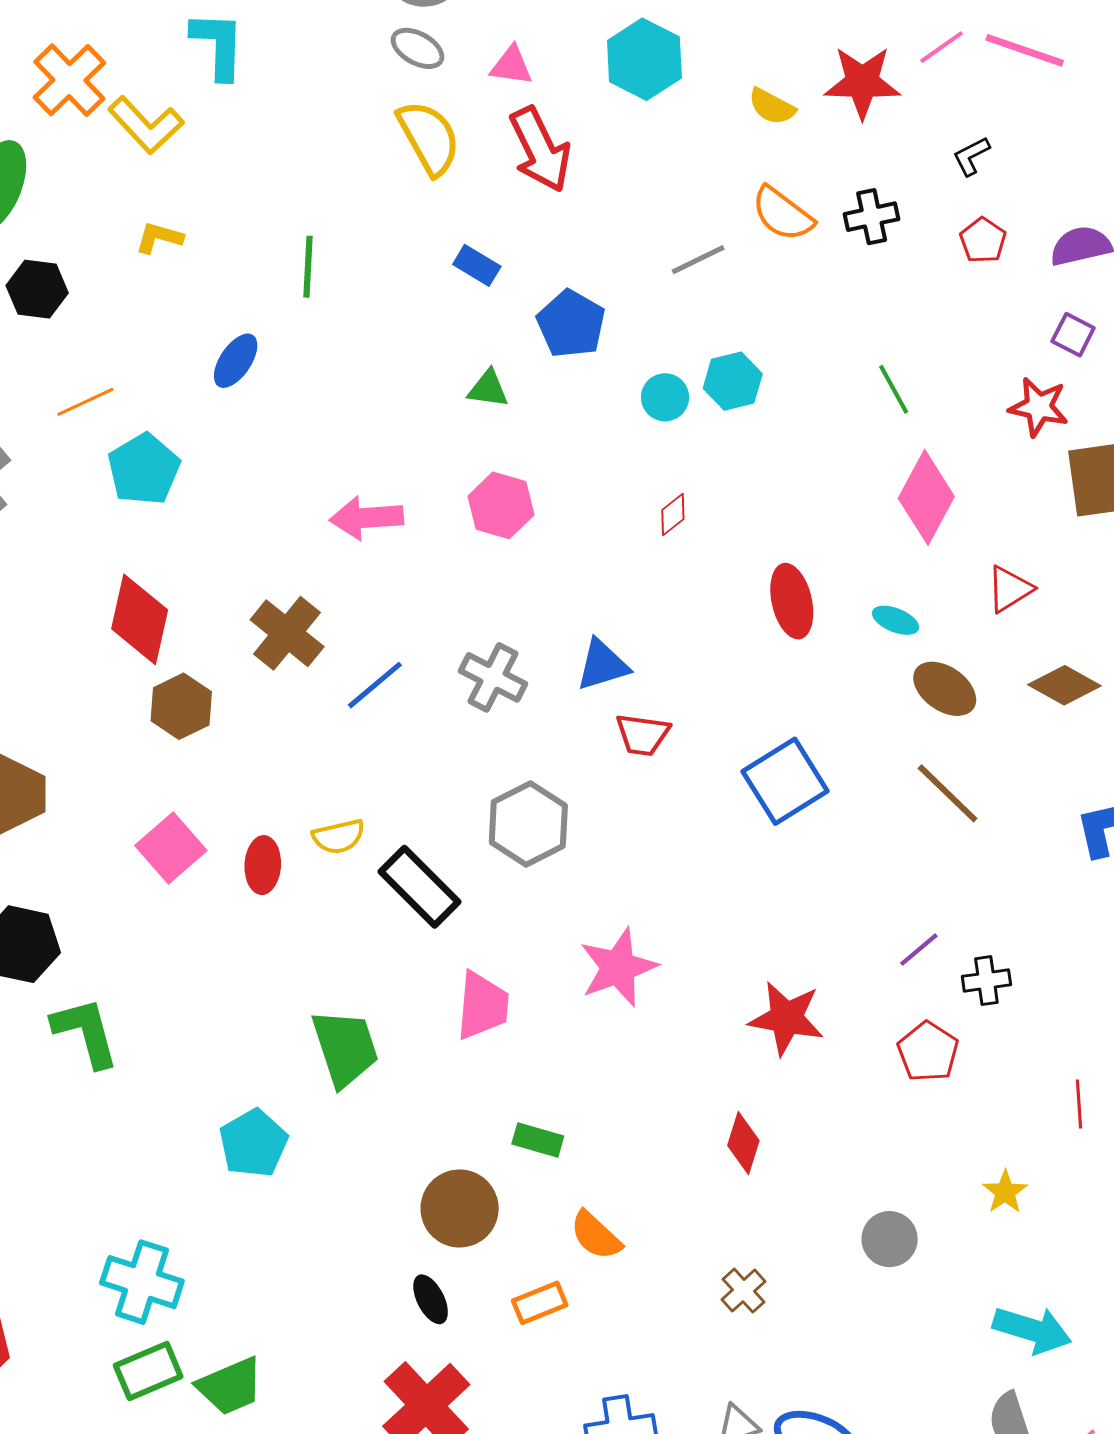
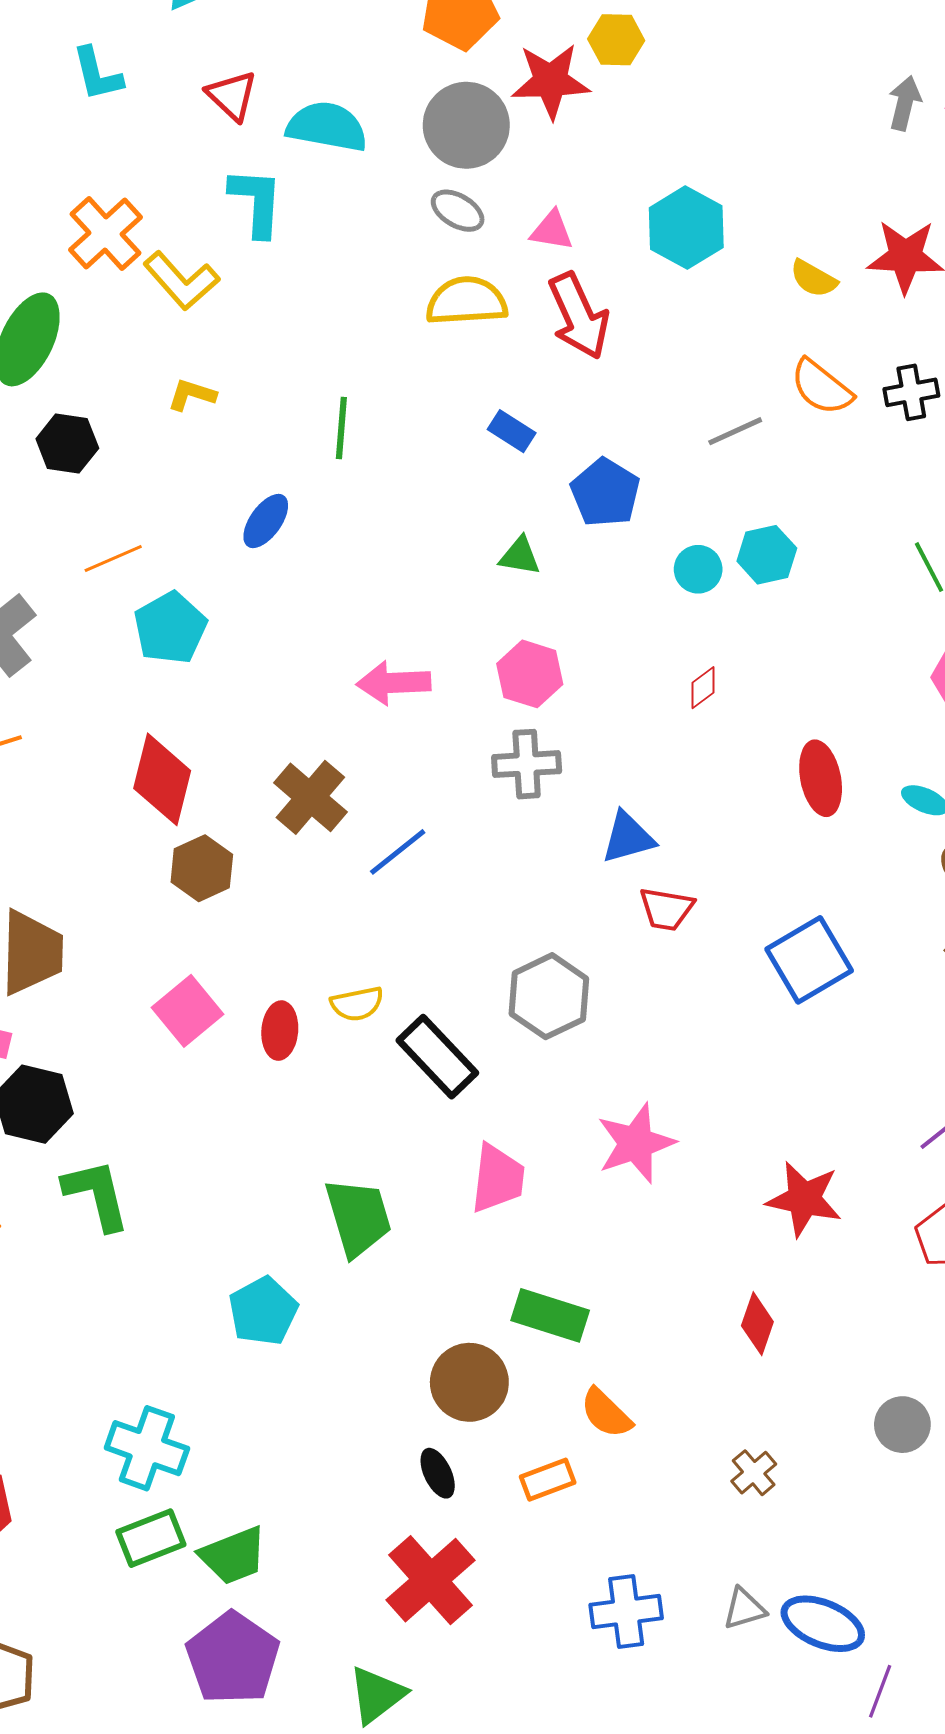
yellow semicircle: (429, 138) -> (467, 301), turned -66
gray cross: (493, 677) -> (527, 764), moved, turned -32
green rectangle: (538, 1140) -> (550, 1315), size x1.5

